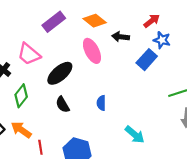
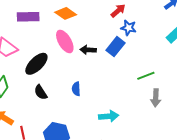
purple rectangle: (54, 22) -> (28, 17), turned 40
black arrow: (121, 37) -> (88, 50), moved
cyan arrow: (135, 135) -> (109, 116), turned -42

